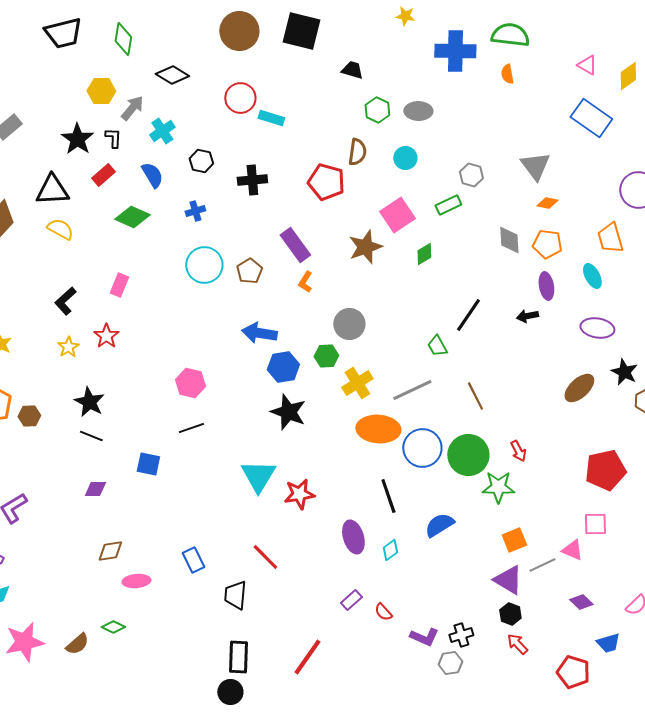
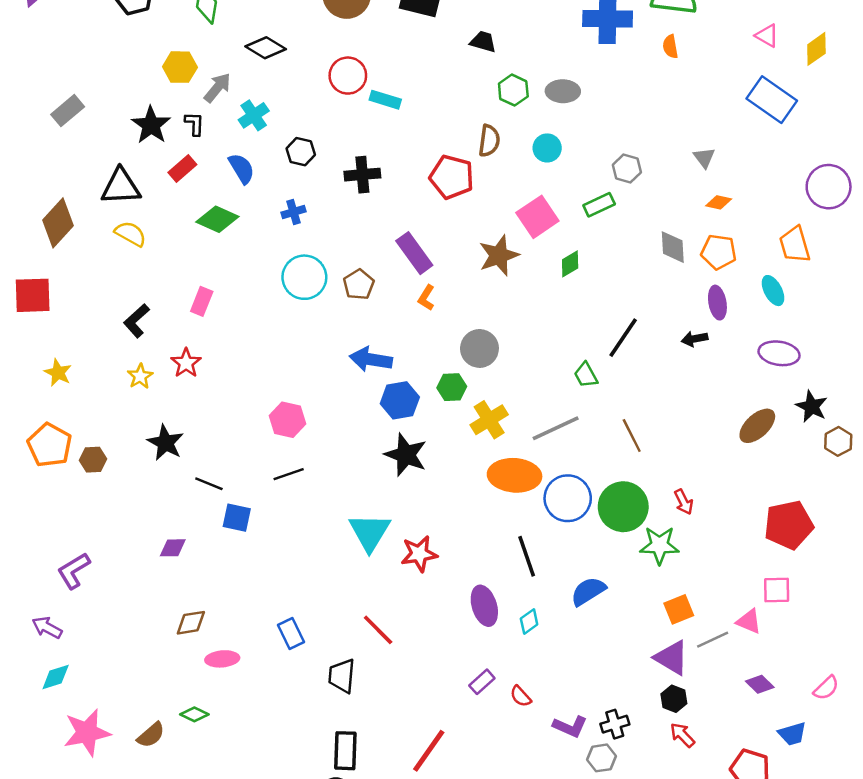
gray triangle: (535, 166) -> (704, 158), size x0.6
black line: (91, 436) -> (209, 484), moved

